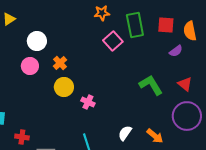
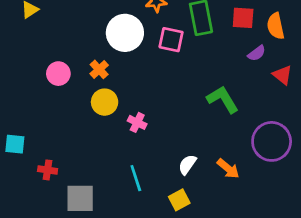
white circle: (37, 41) -> (125, 33), moved, size x1.4
pink square: (113, 41) -> (171, 40), turned -36
red triangle: (185, 84) -> (282, 75), moved

